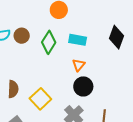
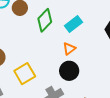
cyan rectangle: (78, 40) -> (74, 24), turned -60

